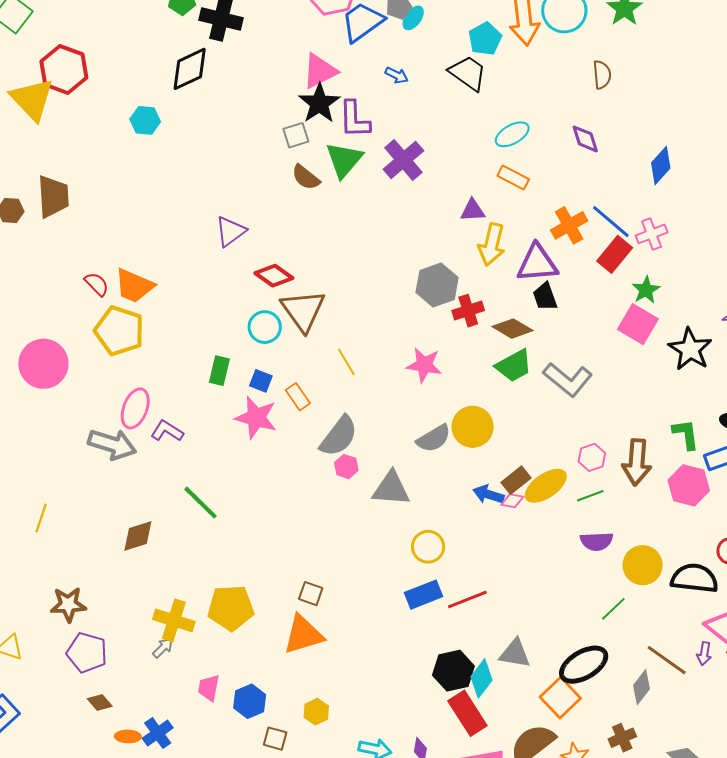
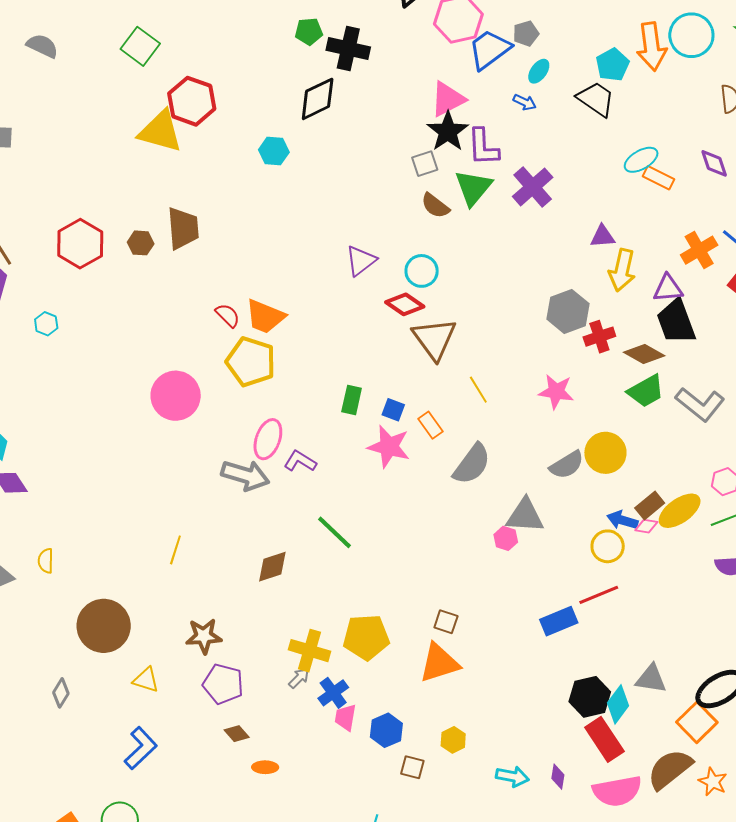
cyan ellipse: (413, 18) -> (539, 71), moved
yellow triangle: (32, 99) -> (160, 131), turned -30
orange rectangle: (513, 177) -> (658, 178), moved
purple triangle: (537, 263) -> (668, 288), size x0.7
black trapezoid: (545, 297) -> (676, 322), size x1.6
cyan circle: (265, 327) -> (422, 271), moved
pink hexagon: (346, 467) -> (506, 538), moved
yellow circle: (428, 547) -> (608, 546), moved
red line: (467, 600) -> (599, 595), moved
blue cross: (158, 733) -> (333, 693), moved

